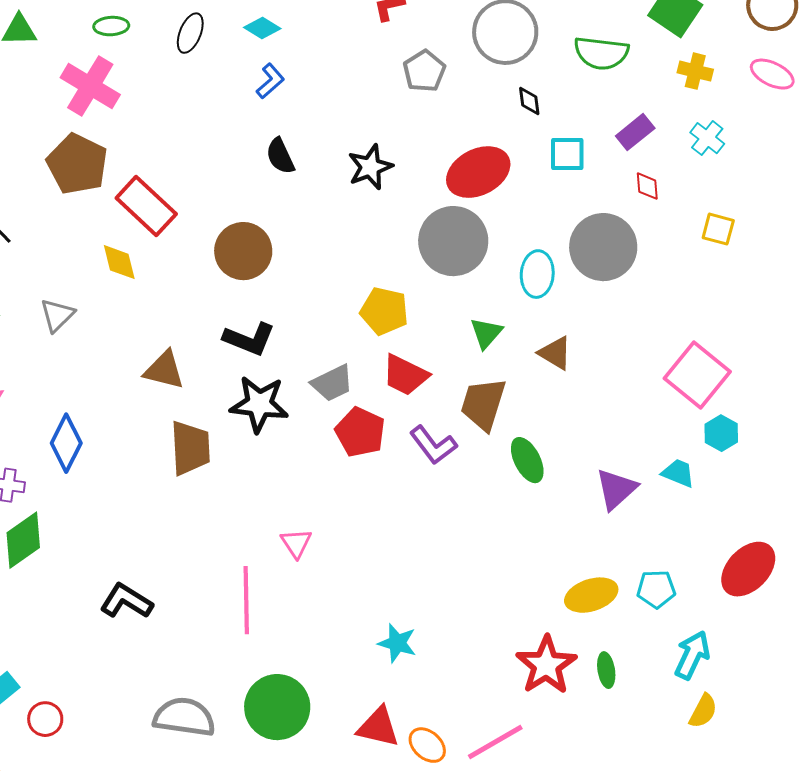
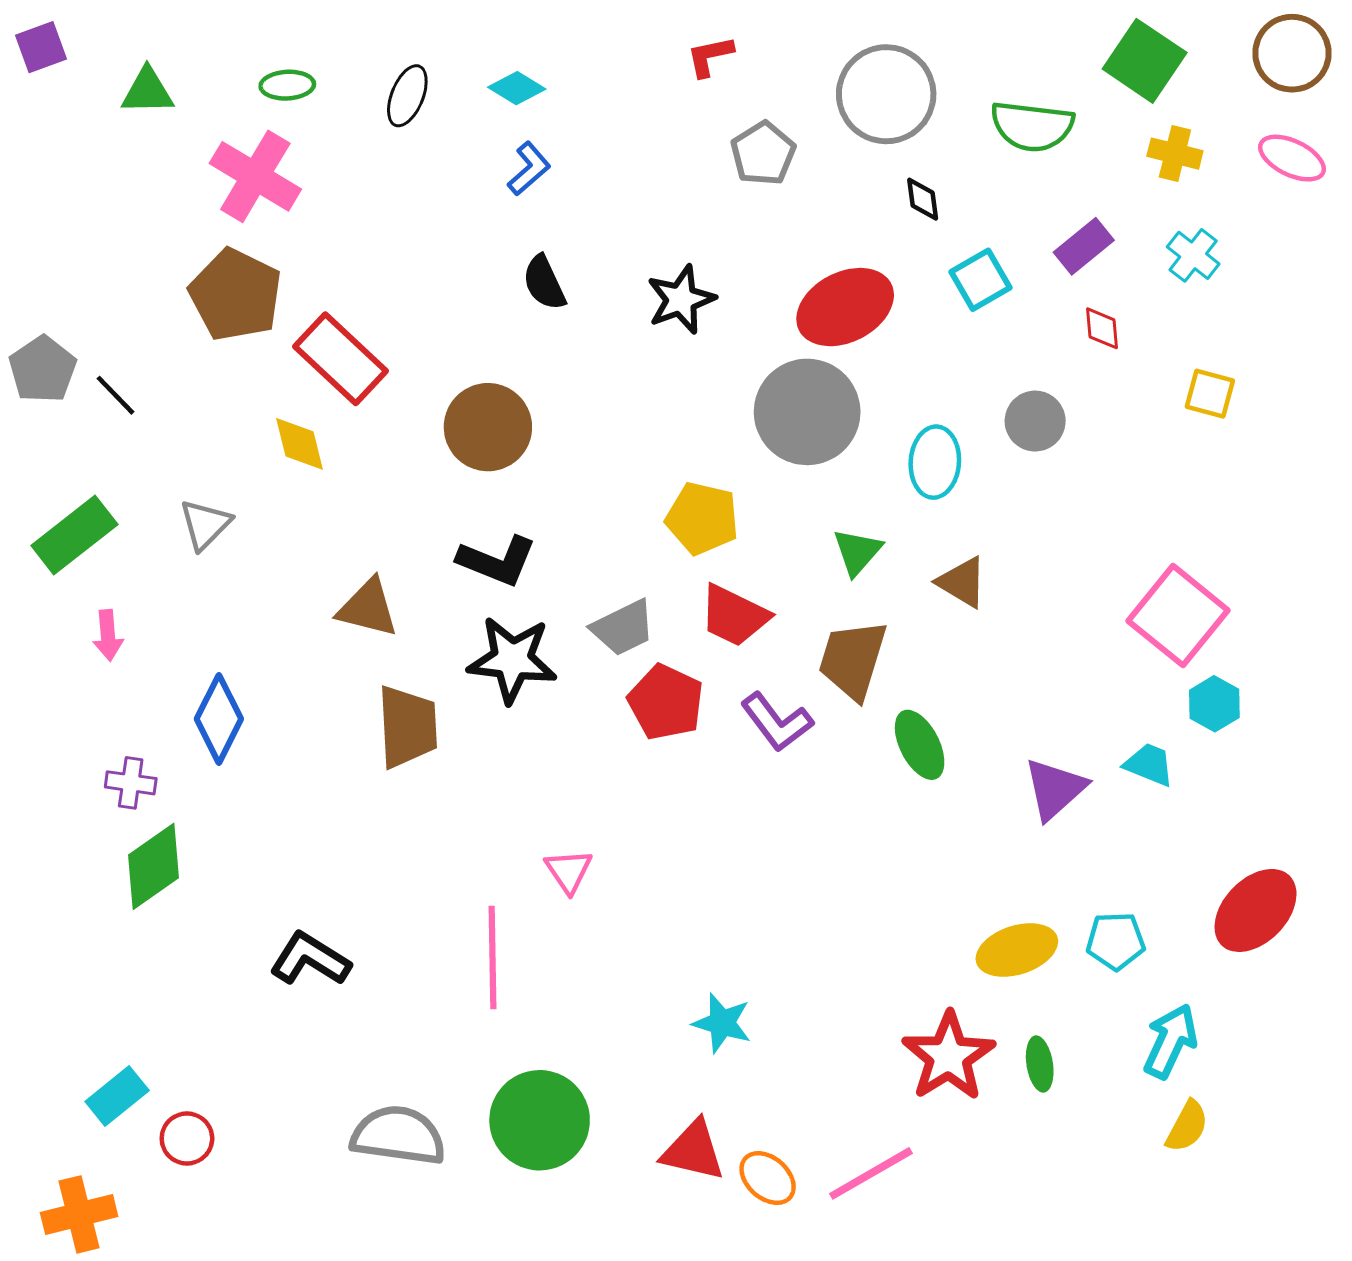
cyan square: (567, 154) -> (980, 280), turned -30
gray circle: (603, 247) -> (1035, 421), size x0.6

